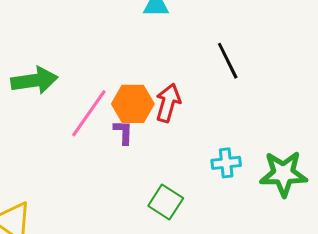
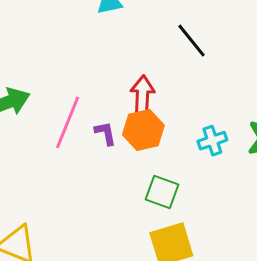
orange hexagon: (133, 104) -> (143, 130), moved

